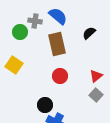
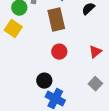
yellow square: (14, 65) -> (13, 29), moved
gray square: (96, 95) -> (95, 84), moved

